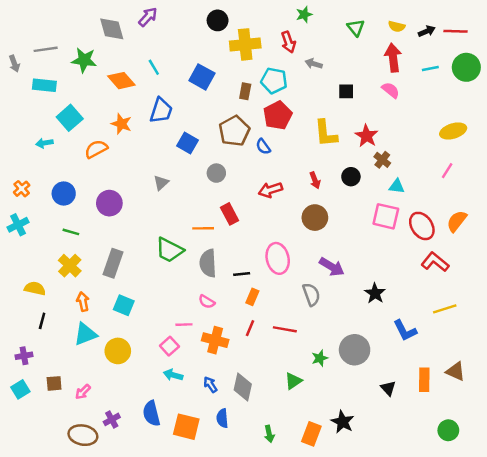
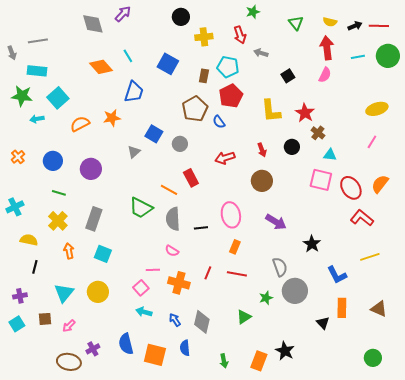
yellow cross: (245, 44) -> (204, 37), size x0.7
green star: (84, 60) -> (22, 96), moved
pink semicircle: (391, 90) -> (325, 75), turned 77
black square: (346, 91) -> (288, 76), turned -32
orange star: (121, 124) -> (112, 118), moved, turned -30
blue square: (187, 143) -> (154, 134), moved
cyan cross: (18, 225) -> (15, 207), moved
orange line: (203, 228) -> (169, 190), turned 30
gray semicircle: (311, 294) -> (280, 267), moved
orange rectangle: (252, 297) -> (235, 247), moved
cyan triangle: (85, 334) -> (64, 293), moved, turned -30
orange rectangle: (424, 380) -> (342, 308), moved

